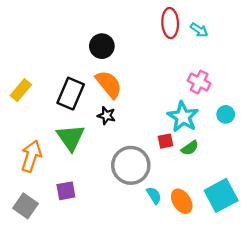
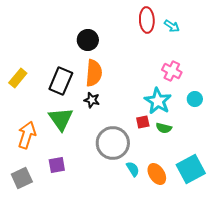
orange semicircle: (109, 84) -> (94, 73), turned 44
green semicircle: (190, 148) -> (164, 128), turned 49
gray square: (25, 206) -> (22, 178), turned 30

